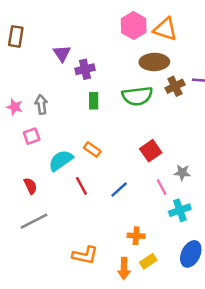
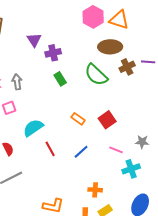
green semicircle: (137, 96) -> (96, 75), turned 50
green rectangle: (94, 101) -> (60, 79), turned -32
orange rectangle: (92, 149) -> (78, 119), moved
gray star: (182, 173) -> (142, 142), moved
pink line: (162, 187) -> (116, 150), turned -40

